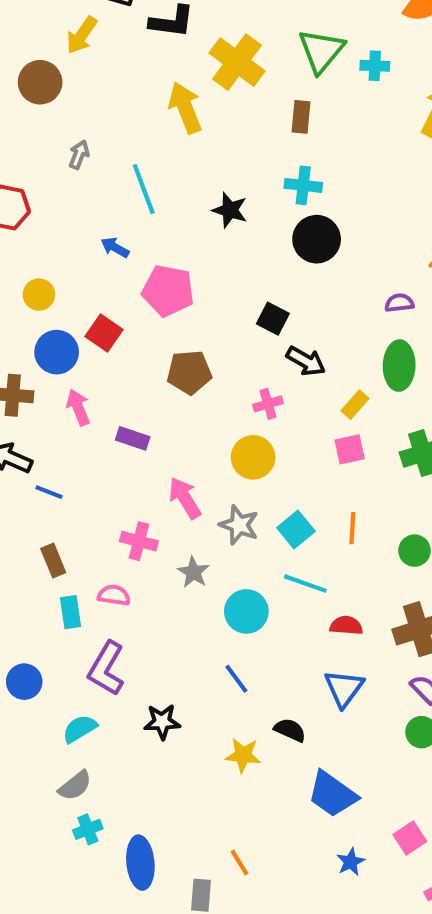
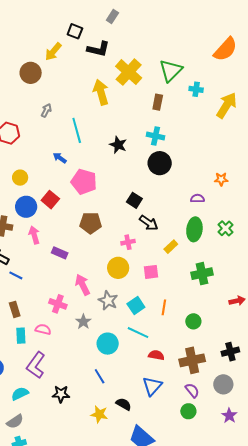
cyan cross: (375, 66) -> (196, 89), moved
pink square: (350, 449) -> (151, 272), moved

